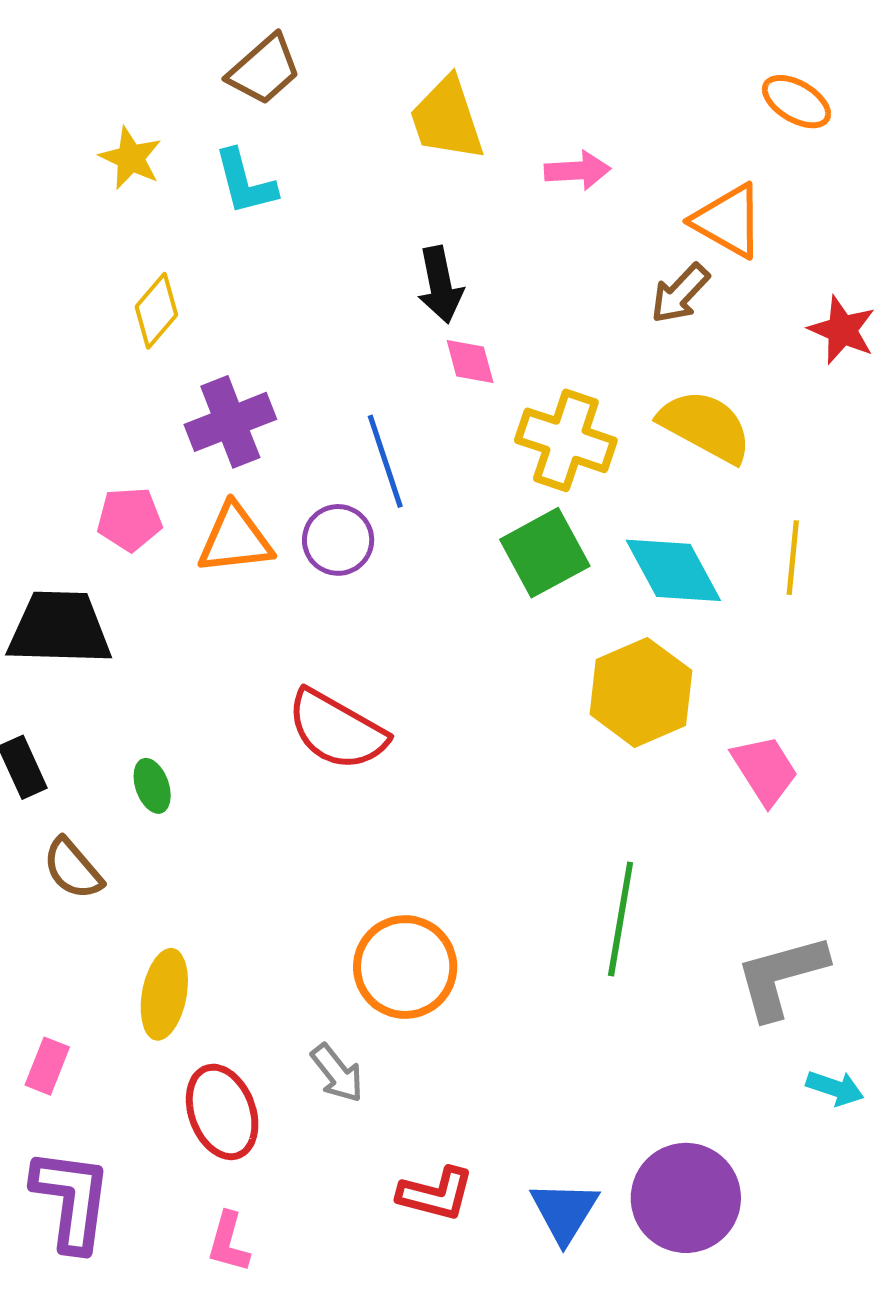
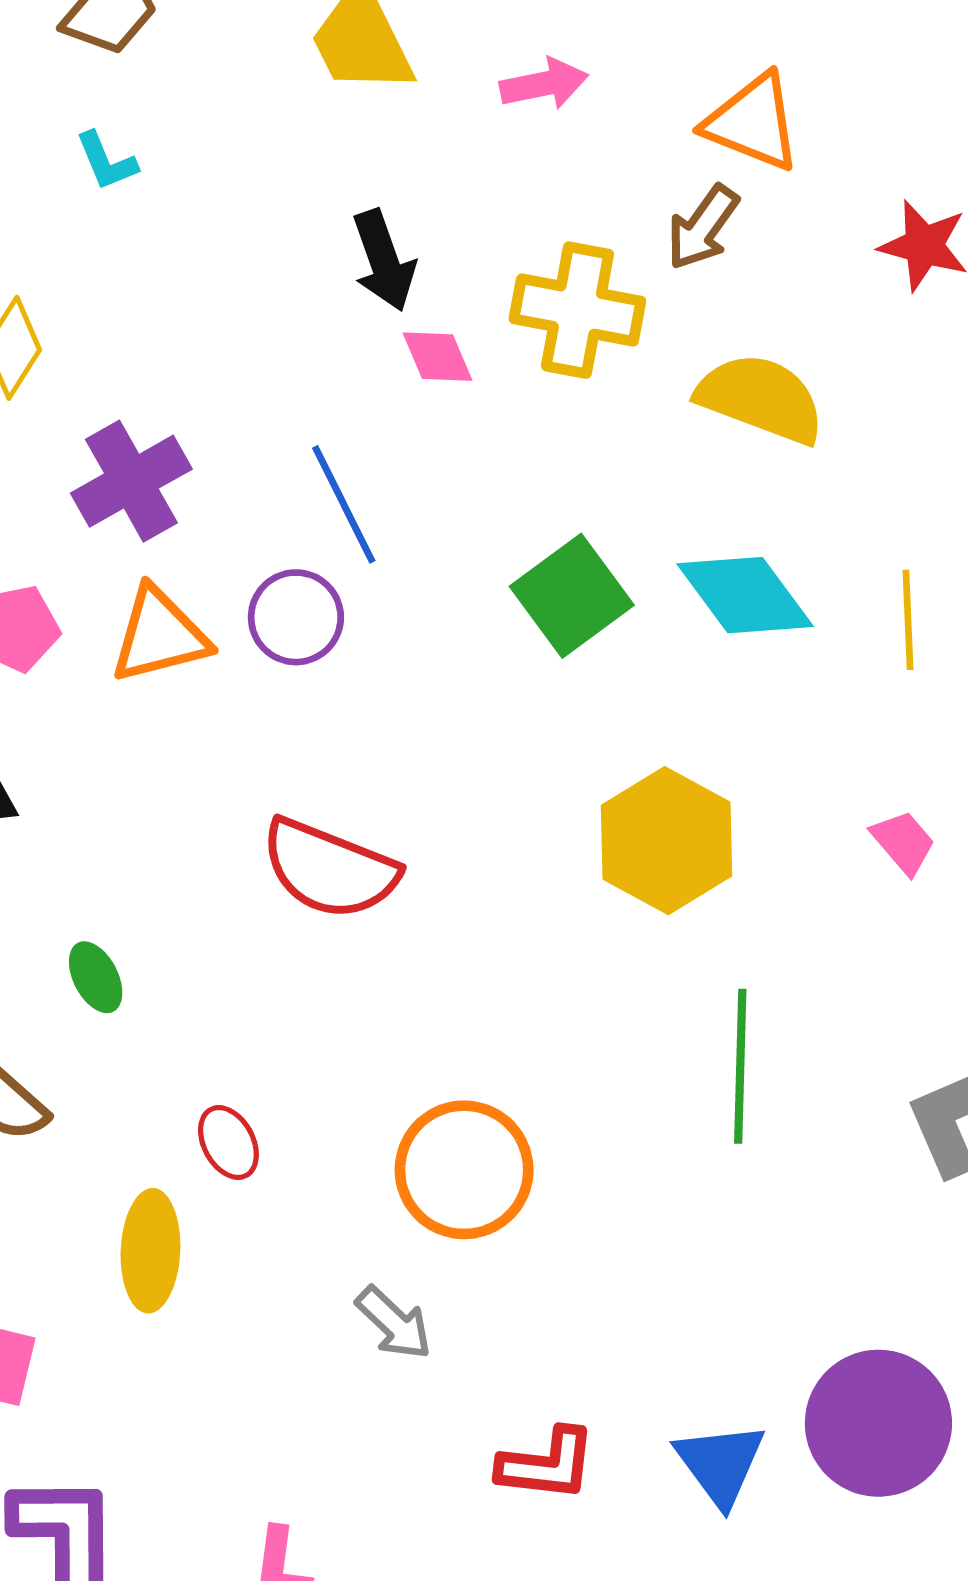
cyan L-shape: (245, 182) -> (106, 161), size x0.7
yellow cross: (566, 440) -> (577, 310), moved
yellow line: (793, 558) -> (908, 620), moved
yellow hexagon: (641, 692) -> (667, 841), moved
pink trapezoid: (765, 770) -> (903, 842), size x0.7
red ellipse: (222, 1112) -> (228, 1142), moved, size x0.6

